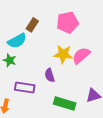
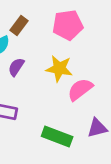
pink semicircle: (81, 56) -> (80, 89), moved
purple semicircle: (50, 75) -> (16, 67), moved, turned 48

